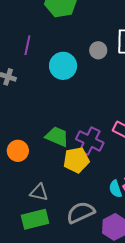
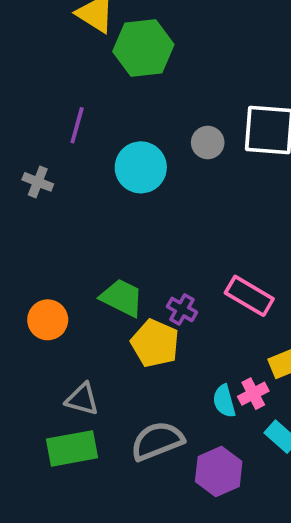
purple cross: (90, 141) -> (182, 309), size x0.6
yellow pentagon: (76, 160) -> (155, 343), turned 30

